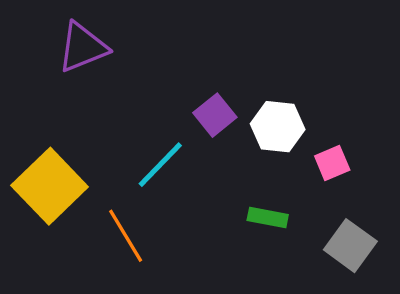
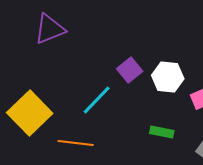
orange line: (126, 236) -> (76, 143), turned -52

